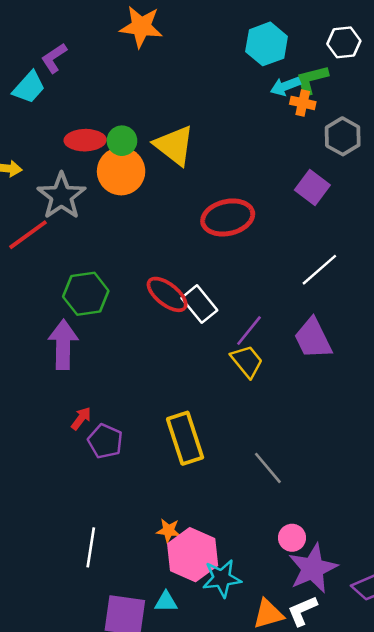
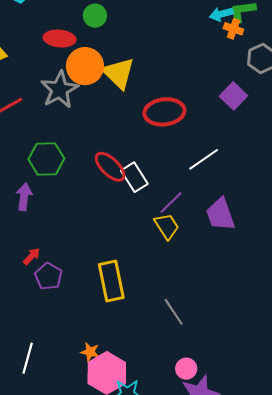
green circle: (122, 141) -> (95, 16), moved
yellow triangle: (174, 145) -> (119, 73), moved
gray star: (61, 196) -> (60, 90), moved
white line: (319, 270) -> (204, 159), moved
purple arrow: (63, 344) -> (24, 197), size x0.7

